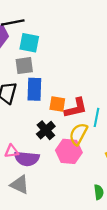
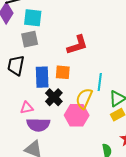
blue rectangle: (34, 89) -> (42, 77), moved
red L-shape: (76, 108) -> (77, 45), moved
pink triangle: (12, 151) -> (27, 108), moved

